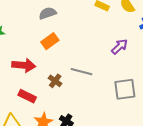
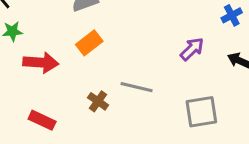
red arrow: (24, 65) -> (41, 63), moved
red rectangle: (27, 96) -> (42, 120), moved

